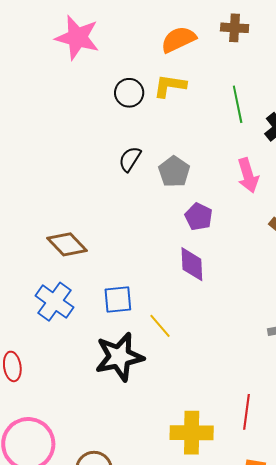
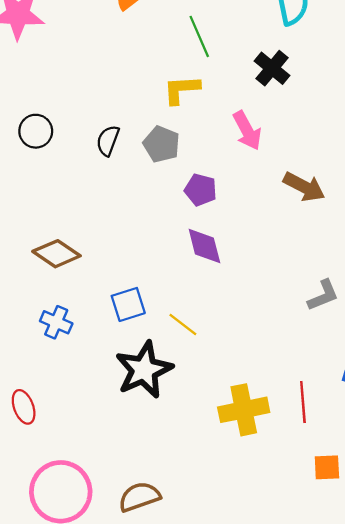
yellow L-shape: (170, 86) -> (181, 90), moved
black circle: (129, 93) -> (36, 131), moved
green line: (238, 104) -> (199, 36), moved
blue cross: (55, 302) -> (56, 322), size x0.7
yellow cross: (192, 433) -> (244, 410), moved

